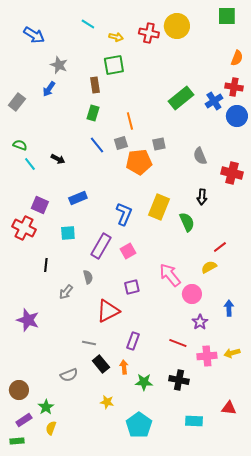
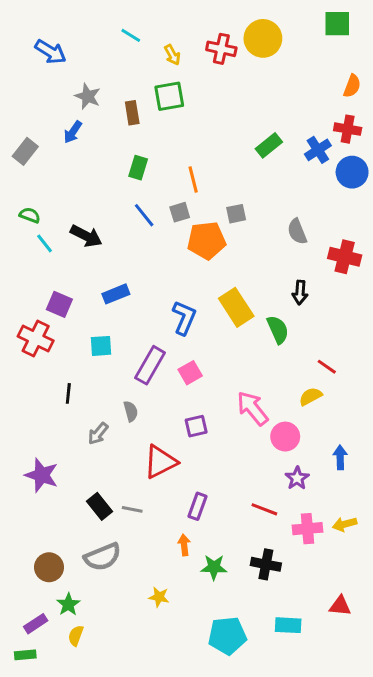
yellow arrow: (116, 37) -> (172, 55), turned 48
brown rectangle: (95, 85) -> (132, 113), moved
green rectangle: (181, 98) -> (269, 145), size x0.7
black arrow: (58, 159) -> (86, 236), size x1.5
yellow rectangle: (159, 207) -> (236, 307), turned -55
red line: (220, 247) -> (327, 367), turned 72
black rectangle: (101, 364) -> (100, 506), moved
gray semicircle: (69, 375) -> (102, 557), size x1.4
brown circle: (19, 390) -> (49, 567), moved
cyan pentagon: (139, 425) -> (227, 636), moved, turned 30

